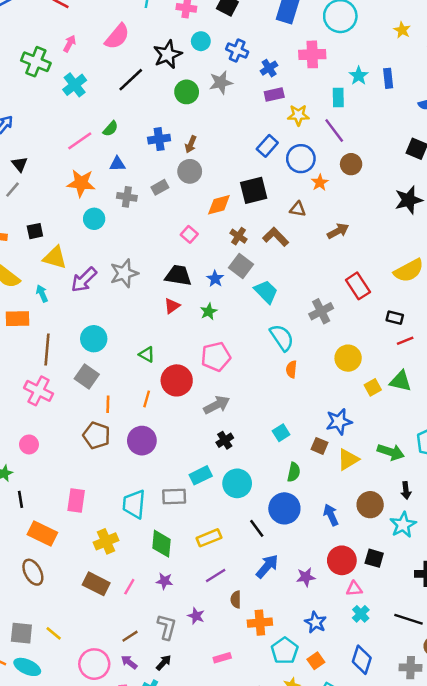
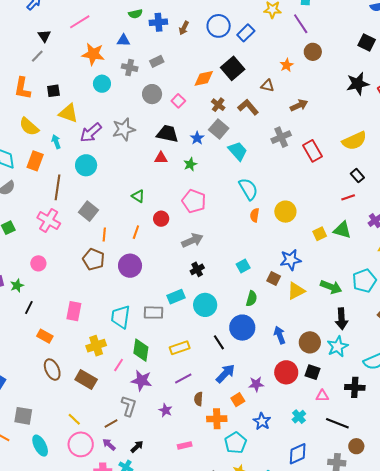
green semicircle: (110, 129) -> (135, 14), moved, turned 32
pink line: (80, 141) -> (80, 22), moved
blue circle: (301, 159) -> (219, 26), moved
gray circle: (190, 171) -> (152, 94), moved
black square: (254, 190) -> (233, 68), turned -30
red triangle: (172, 306) -> (161, 158), turned 32
gray cross: (321, 311) -> (281, 137), moved
black rectangle: (395, 318) -> (357, 176), moved, turned 32
orange rectangle: (18, 319) -> (35, 161), turned -72
cyan circle: (94, 339) -> (86, 165), moved
pink pentagon: (216, 357) -> (194, 201), turned 30
yellow circle: (348, 358) -> (285, 212), moved
red circle: (177, 380) -> (161, 219), size x0.6
black arrow: (406, 490) -> (342, 319), size x1.5
black line: (21, 499) -> (29, 308), turned 32
brown circle: (370, 505) -> (310, 342), moved
orange rectangle: (42, 533) -> (45, 336), size x0.7
brown ellipse: (33, 572) -> (52, 370), moved
purple star: (164, 581) -> (142, 381), size x1.5
pink line: (129, 587) -> (119, 365), moved
pink triangle: (354, 589) -> (322, 396), moved
gray L-shape: (167, 627) -> (129, 406), moved
yellow line: (54, 633) -> (74, 419), moved
blue diamond: (362, 660) -> (298, 454), turned 45
orange square: (316, 661) -> (238, 400), moved
cyan ellipse: (27, 667) -> (40, 446), moved, turned 35

